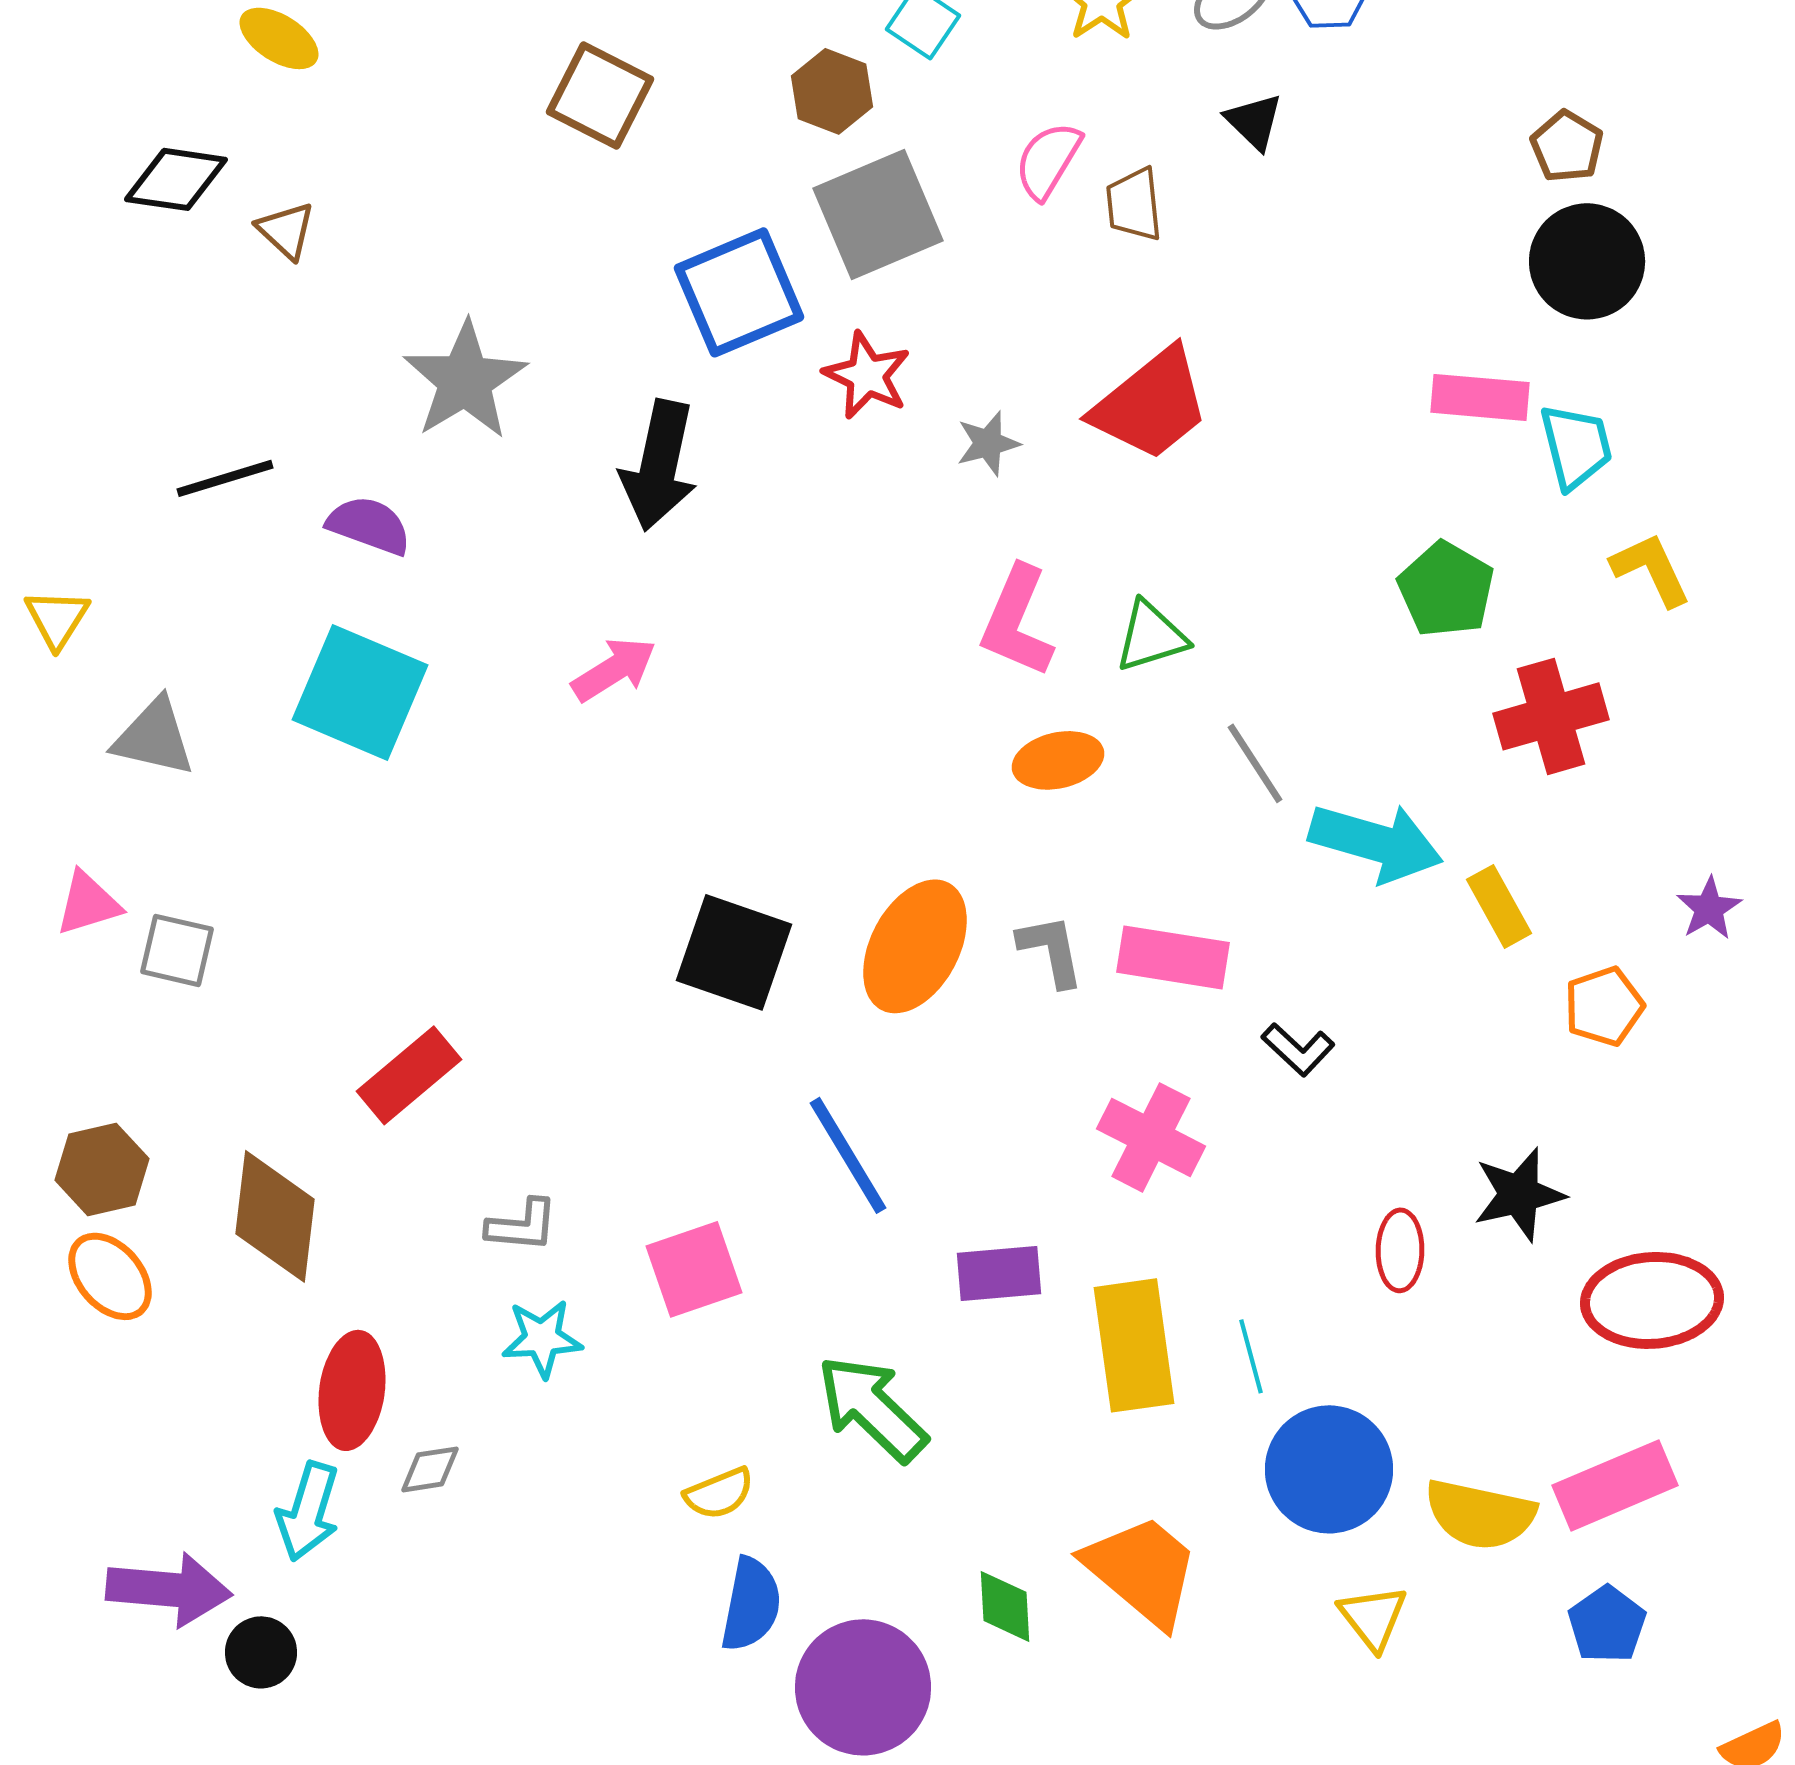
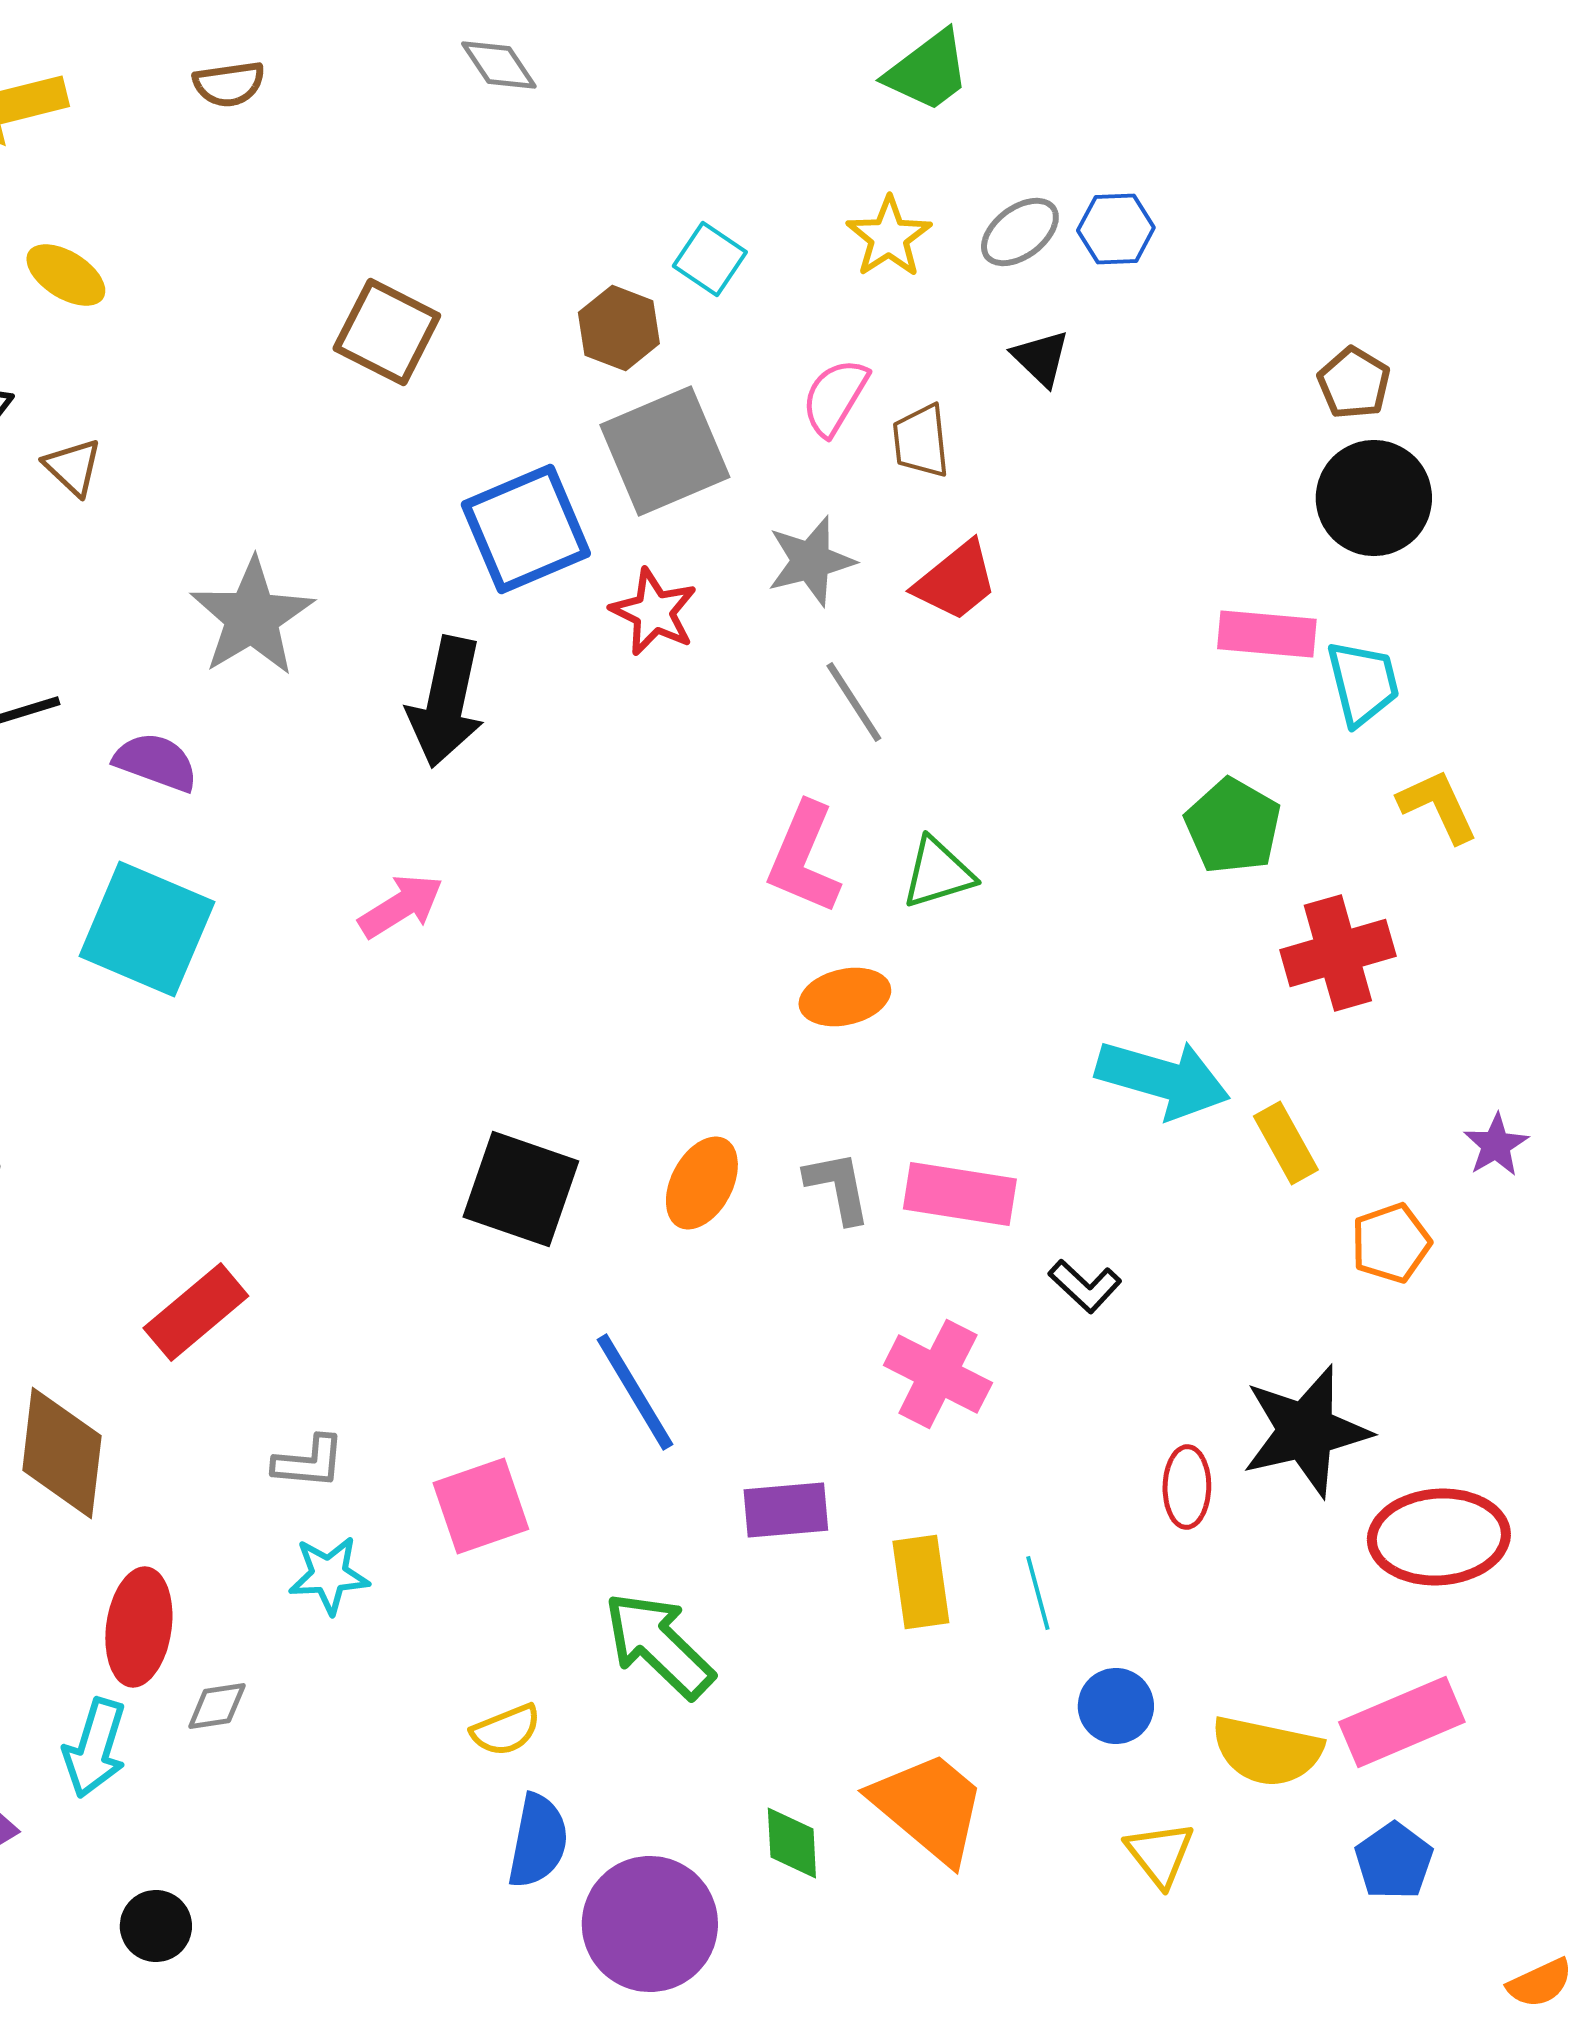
red trapezoid: (1151, 404) -> (956, 581), moved, size x0.7
gray star: (988, 443) -> (811, 561), moved, size x1.4
gray line: (1255, 763) -> (854, 702), moved
orange ellipse: (915, 946) -> (702, 1183), size x0.7
black star: (1519, 1194) -> (1306, 1431), size x1.4
yellow rectangle: (1134, 1345) -> (921, 1582), size x0.7
blue circle: (1329, 1469) -> (1116, 1706), size x0.6
black circle: (261, 1652) -> (156, 1926), moved

